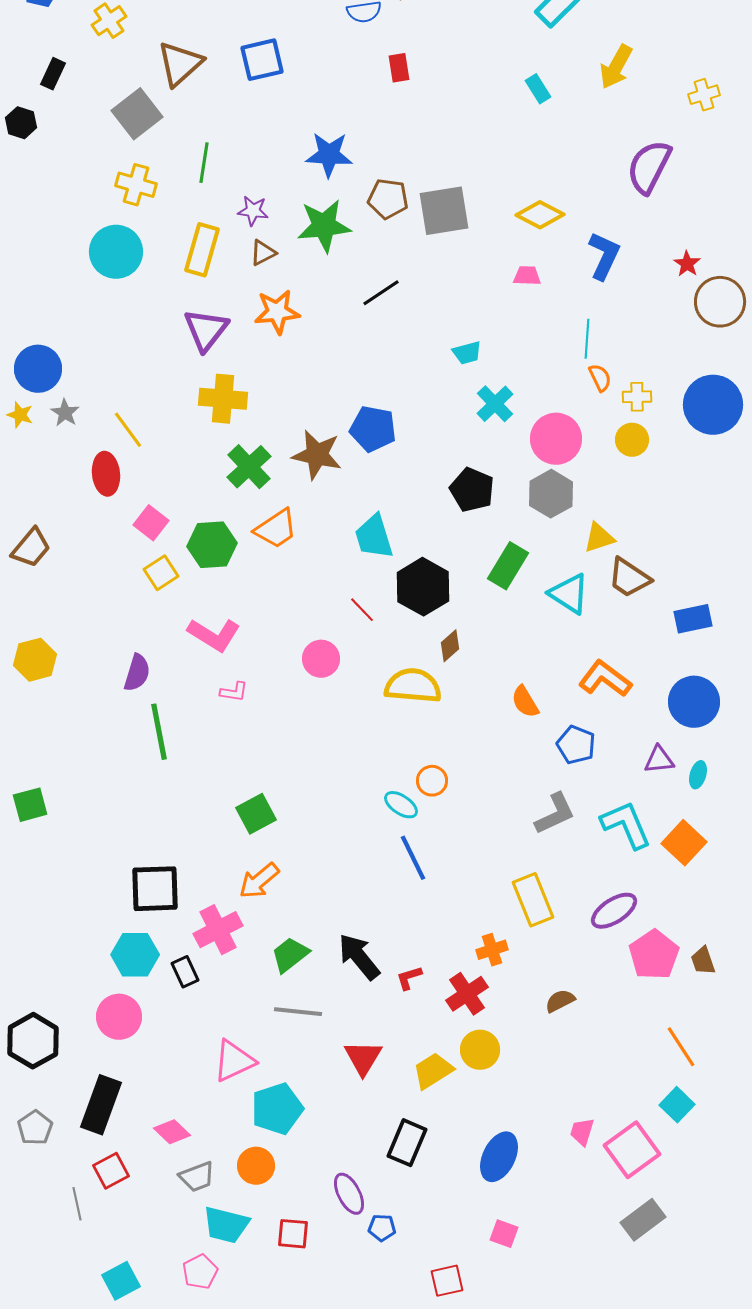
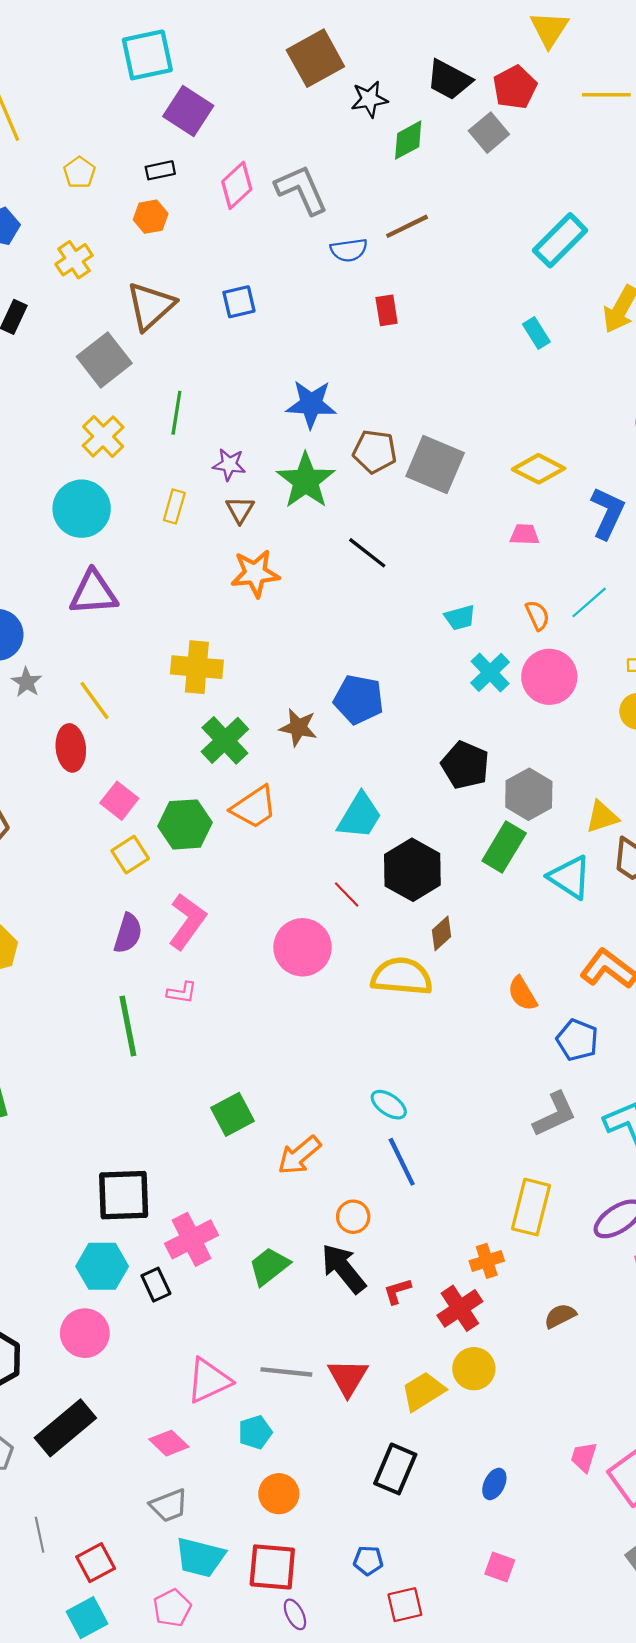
blue square: (262, 60) -> (239, 302), size x0.7
yellow cross: (136, 185) -> (103, 436), turned 30
gray square: (444, 211) -> (435, 464), turned 32
green star: (324, 226) -> (306, 481), turned -30
yellow rectangle: (202, 250) -> (174, 507), size x0.6
brown triangle: (263, 253) -> (240, 510), turned -32
black line: (381, 293) -> (367, 553), turned 72
purple triangle: (206, 330) -> (93, 593), moved, turned 48
cyan line: (587, 339) -> (589, 602), turned 45
orange semicircle: (600, 378) -> (537, 615), moved
pink circle: (556, 439) -> (549, 677), moved
brown star: (317, 455) -> (298, 727), size x0.7
gray hexagon: (551, 494) -> (529, 794), moved
cyan trapezoid: (374, 537) -> (360, 816), turned -132
pink L-shape: (214, 635) -> (187, 921), turned -86
pink circle: (321, 659) -> (303, 947), size x1.4
purple semicircle: (137, 673) -> (128, 933), moved
pink L-shape: (234, 692) -> (182, 993), moved
orange circle: (432, 781) -> (353, 1217), moved
orange arrow: (259, 881) -> (299, 1155), moved
yellow rectangle: (533, 900) -> (531, 1207), turned 36
gray line: (298, 1012) -> (286, 1372), moved
black rectangle: (101, 1105) -> (65, 1428), turned 30
cyan pentagon: (277, 1109) -> (255, 1432), size x0.6
pink diamond: (172, 1132) -> (169, 1443), moved
blue ellipse: (499, 1157) -> (494, 1484), size x0.6
orange circle: (256, 1166) -> (279, 1494), moved
red square: (111, 1171) -> (96, 1563), moved
purple ellipse: (349, 1194) -> (295, 1614), moved, size x0.7
red square: (293, 1234) -> (272, 1567), size x1.4
red square: (447, 1281) -> (405, 1605), moved

